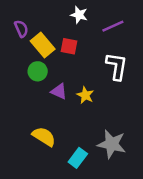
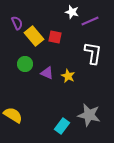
white star: (79, 15) -> (72, 12), moved
green circle: (38, 71) -> (25, 64), moved
yellow semicircle: (44, 137) -> (13, 115), moved

